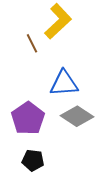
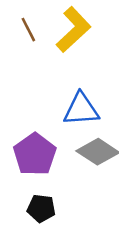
brown line: (32, 43) -> (28, 30), moved

